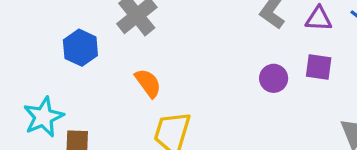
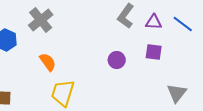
purple circle: (274, 78) -> (117, 60), moved

